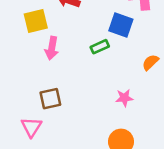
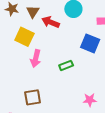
yellow square: (36, 21) -> (24, 37), turned 36
green rectangle: (100, 47) -> (66, 65), moved

